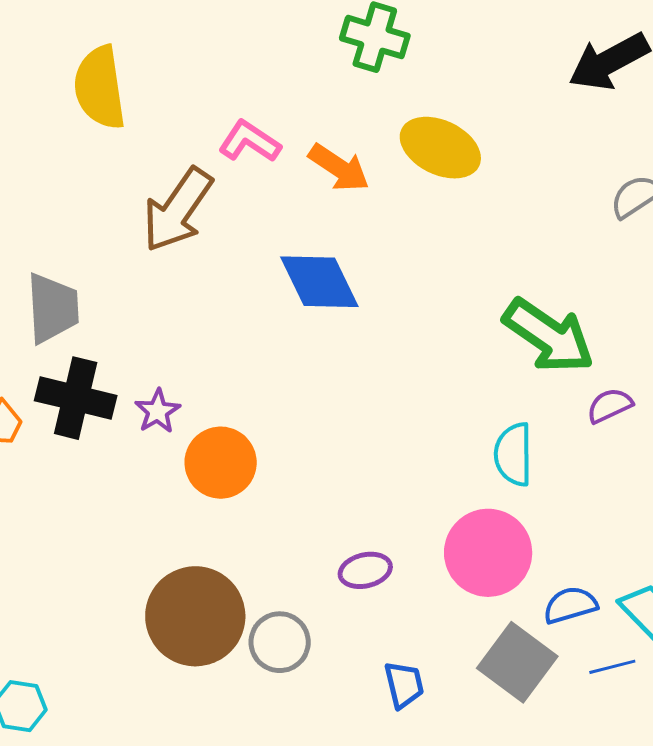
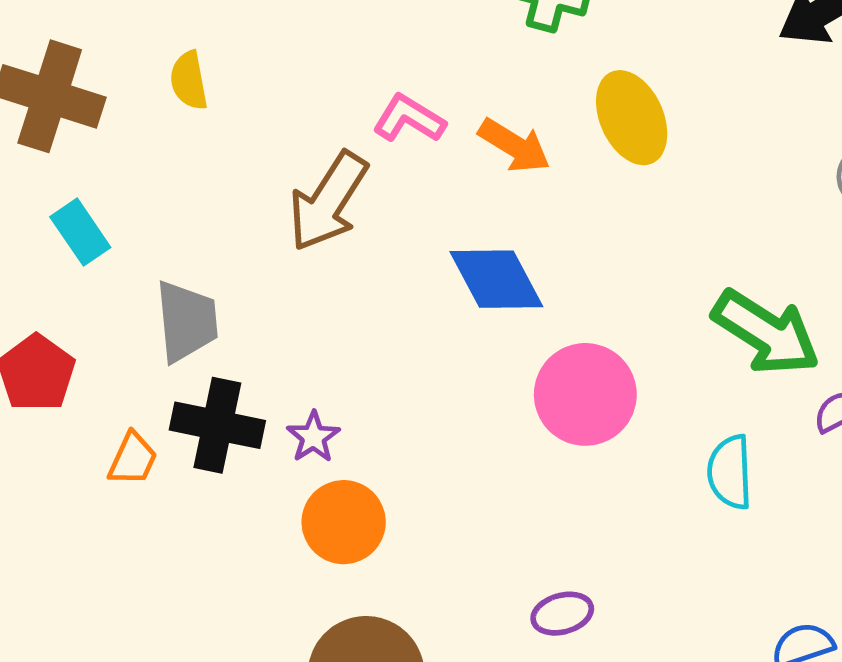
yellow semicircle: (100, 88) -> (189, 81), moved, size x0.6
yellow ellipse: (440, 148) -> (632, 118), turned 42
orange circle: (221, 463) -> (344, 522), moved
pink circle: (488, 553) -> (585, 394), moved

